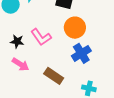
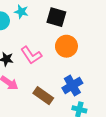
blue cross: (81, 53) -> (72, 86), moved

